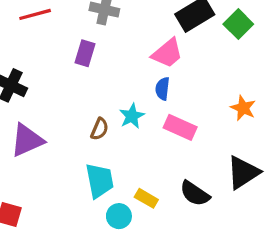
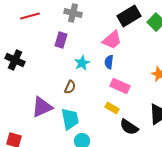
cyan star: (132, 116) -> (82, 63), moved
purple triangle: (27, 140) -> (42, 107), moved
yellow rectangle: (146, 198) -> (112, 108), moved

